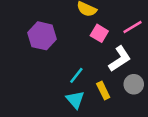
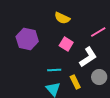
pink square: (99, 33) -> (66, 44), moved
cyan line: (76, 75) -> (54, 70), turned 48

